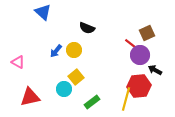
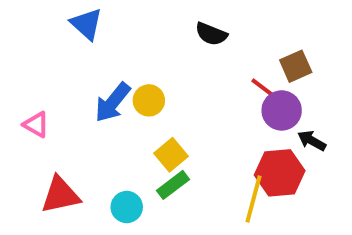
black semicircle: (87, 28) -> (211, 34), moved
blue arrow: (56, 51) -> (113, 102), size x1.5
yellow square: (76, 77) -> (171, 155), moved
cyan circle: (64, 89) -> (127, 207), moved
green rectangle: (92, 102) -> (173, 185), moved

